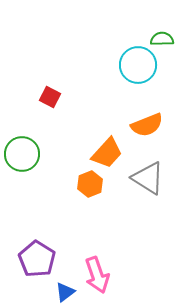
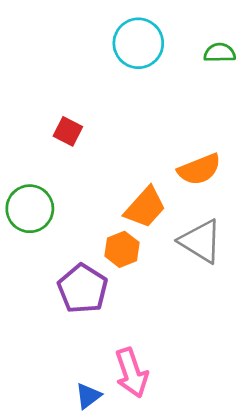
cyan circle: (138, 65) -> (138, 43), moved
purple pentagon: (37, 259) -> (83, 289), moved

